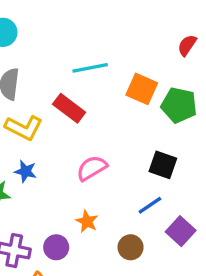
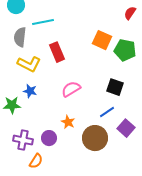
cyan line: (90, 68) -> (43, 22), moved
red rectangle: (69, 108) -> (57, 52), turned 30
brown circle: (131, 247) -> (95, 138), size x1.6

